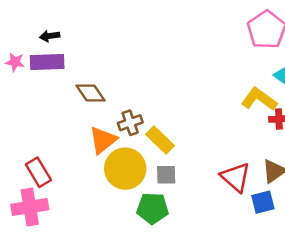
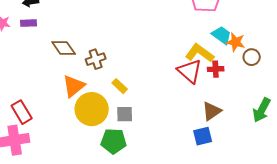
purple rectangle: (47, 62) -> (29, 23), size x0.6
brown cross: (130, 123) -> (96, 59), moved
yellow rectangle: (160, 140) -> (120, 86), size x0.7
red triangle: (236, 177) -> (190, 71), moved

